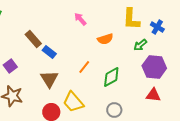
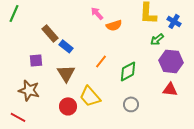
orange semicircle: (105, 39) -> (114, 25), moved
purple square: (10, 66) -> (36, 60), moved, turned 32

